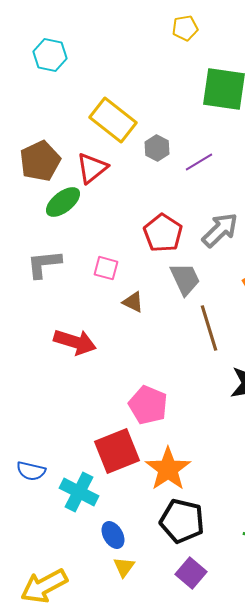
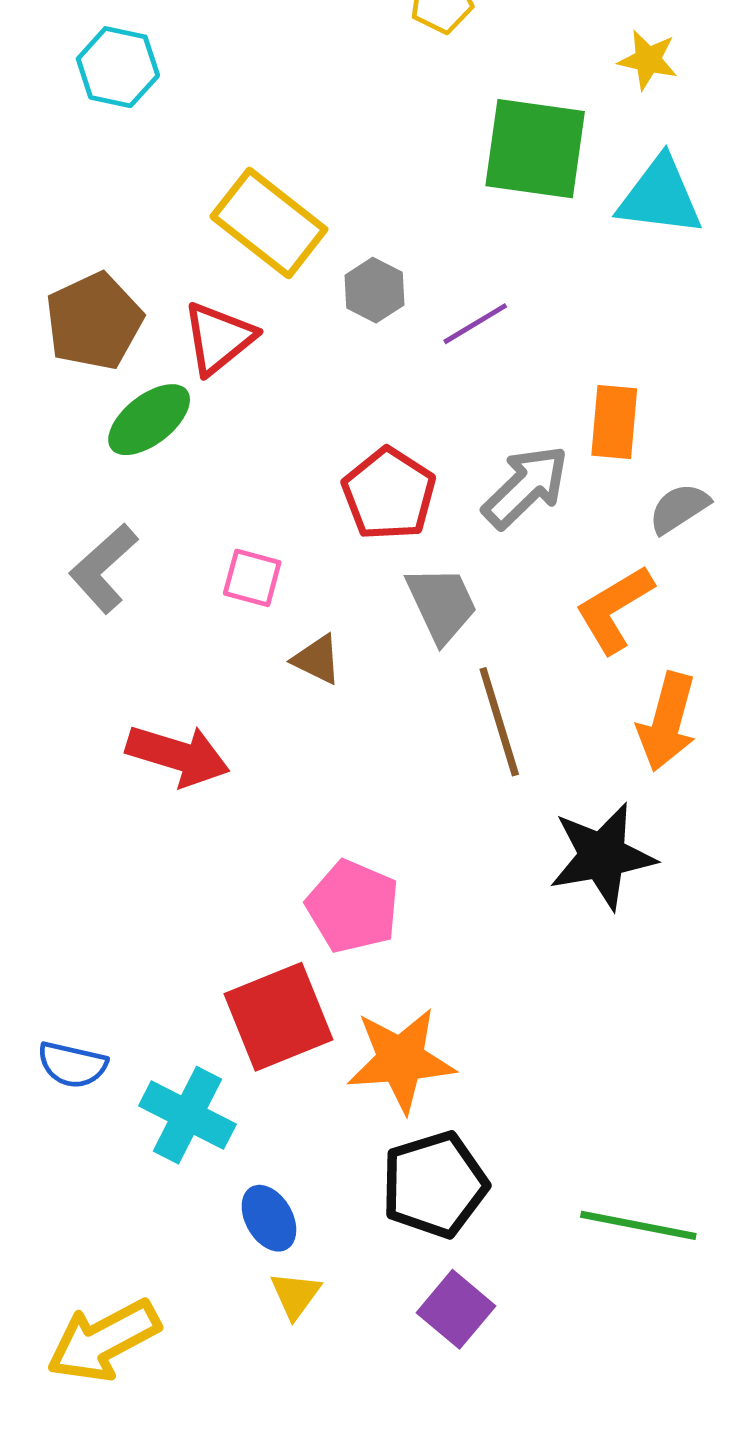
gray L-shape: (44, 264) -> (103, 568), turned -36
orange star: (168, 469) -> (401, 1060), turned 30
black pentagon: (182, 521) -> (434, 1185), turned -30

